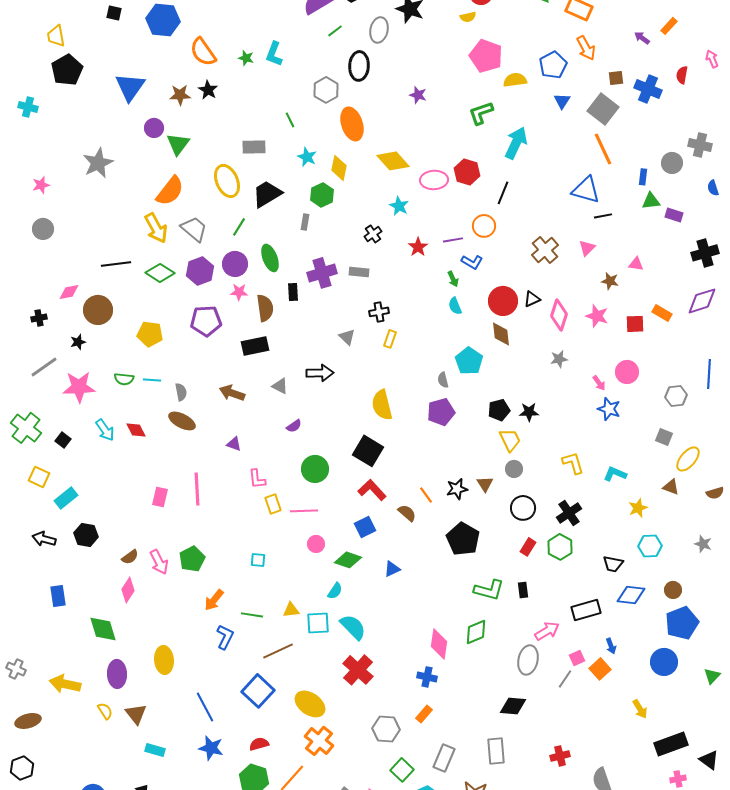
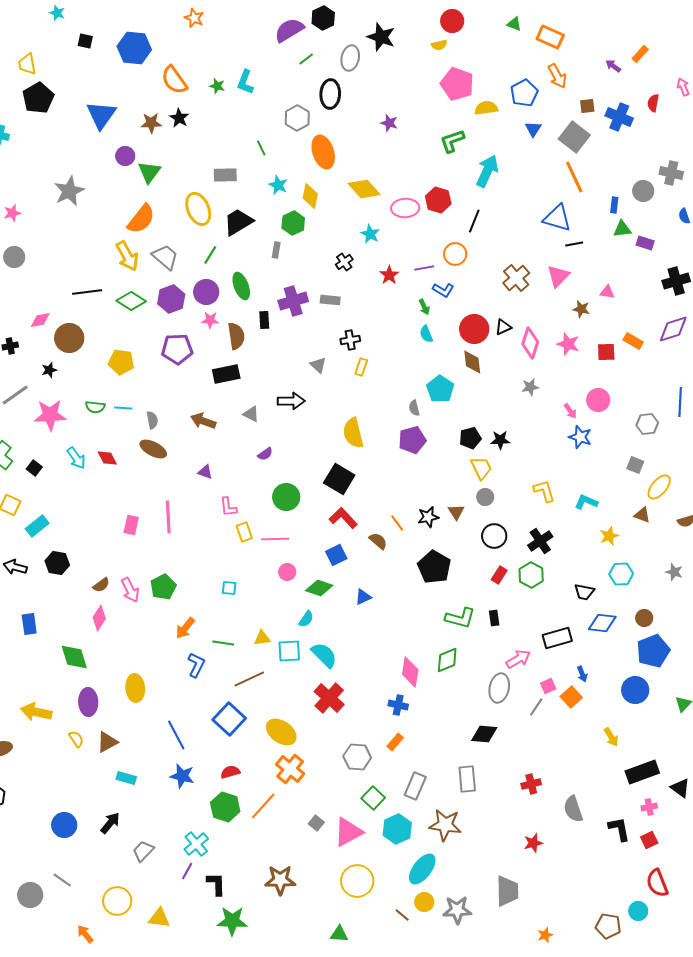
pink triangle: (587, 248) -> (558, 276), size x1.4
brown triangle: (136, 714) -> (107, 742), turned 40

